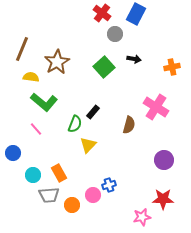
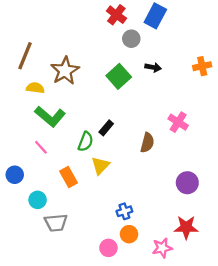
orange cross: (172, 67) -> (202, 66), moved
pink cross: (156, 107) -> (178, 122), size x0.7
orange rectangle: (59, 173) -> (68, 177), moved
pink circle: (93, 195) -> (108, 248), moved
orange circle: (72, 205) -> (129, 234), moved

